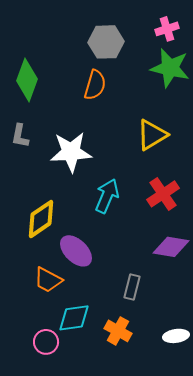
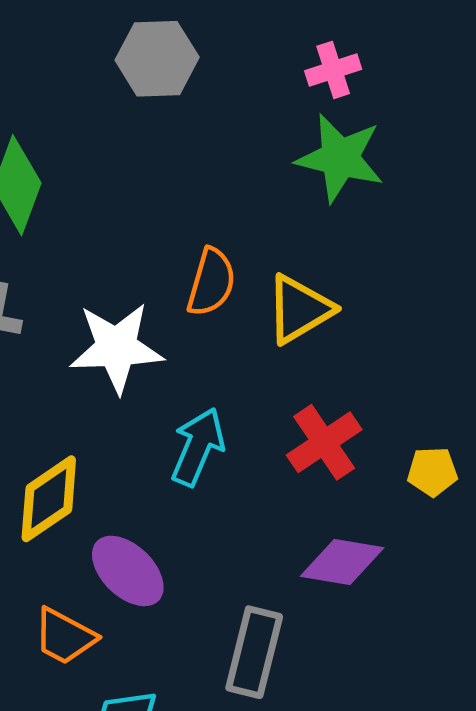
gray hexagon: (106, 42) -> (157, 59), moved
orange semicircle: (95, 85) -> (211, 282), moved
gray rectangle: (132, 287) -> (254, 652), size x1.5

